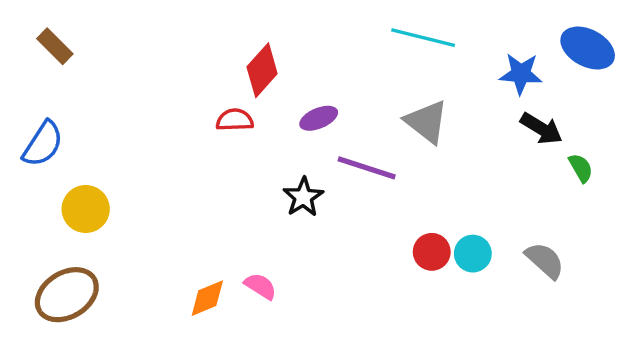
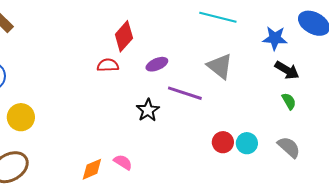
green semicircle: (581, 168) -> (289, 101), moved

